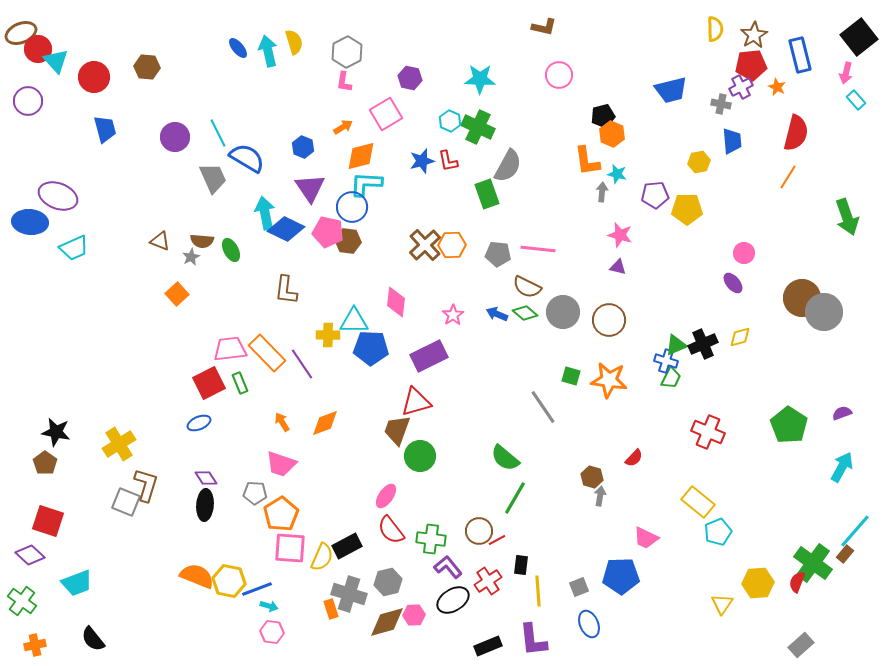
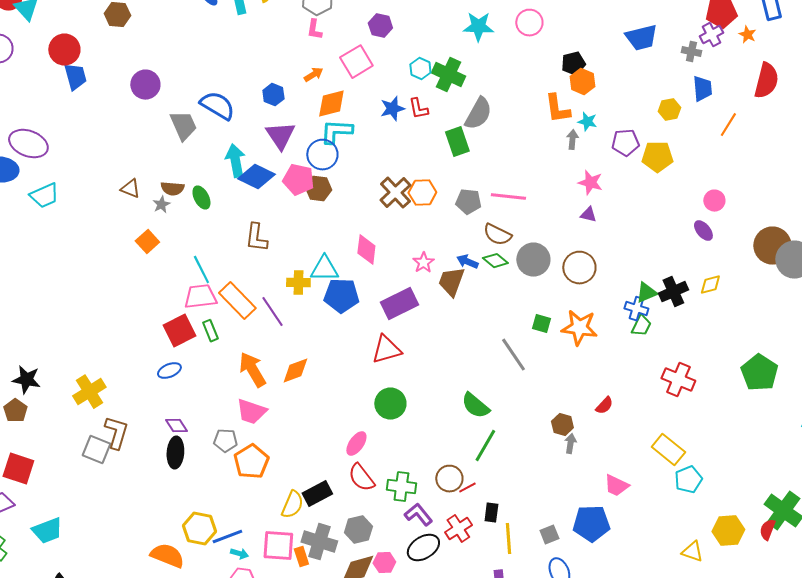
red circle: (94, 77) -> (64, 50), moved
cyan star: (480, 79) -> (478, 27), moved
cyan line: (218, 133) -> (201, 270), moved
orange line: (788, 177) -> (728, 125), moved
orange arrow: (282, 422) -> (252, 370), size x1.8
brown trapezoid: (397, 430) -> (451, 282), moved
pink square: (290, 548) -> (278, 546), moved
orange semicircle: (197, 576) -> (167, 556), moved
yellow triangle: (722, 604) -> (692, 552), turned -45

